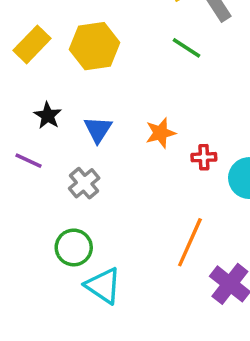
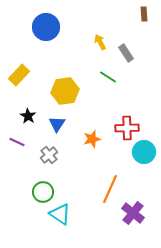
yellow hexagon: (95, 46) -> (65, 91), moved
orange star: (160, 133) -> (92, 139), moved
red cross: (204, 157) -> (127, 128), moved, size x1.6

